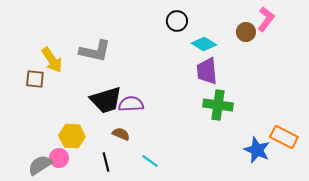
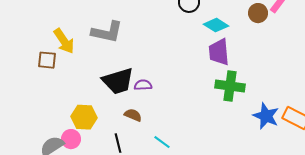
purple semicircle: (131, 104) -> (143, 85), size x0.7
blue star: (257, 150) -> (266, 116), moved

